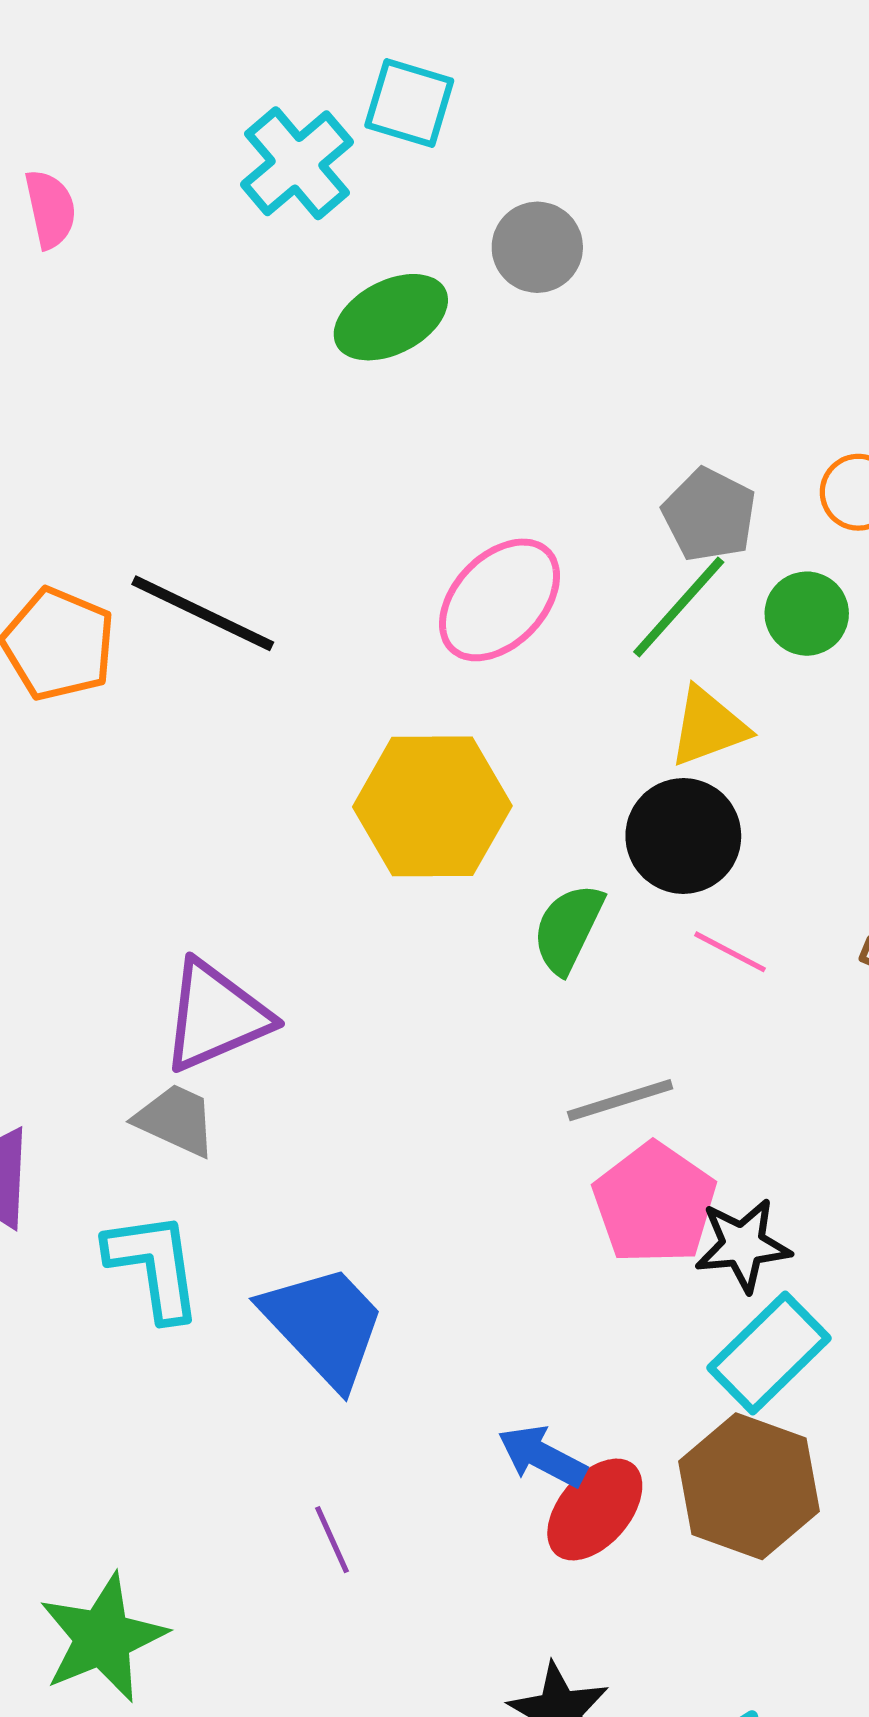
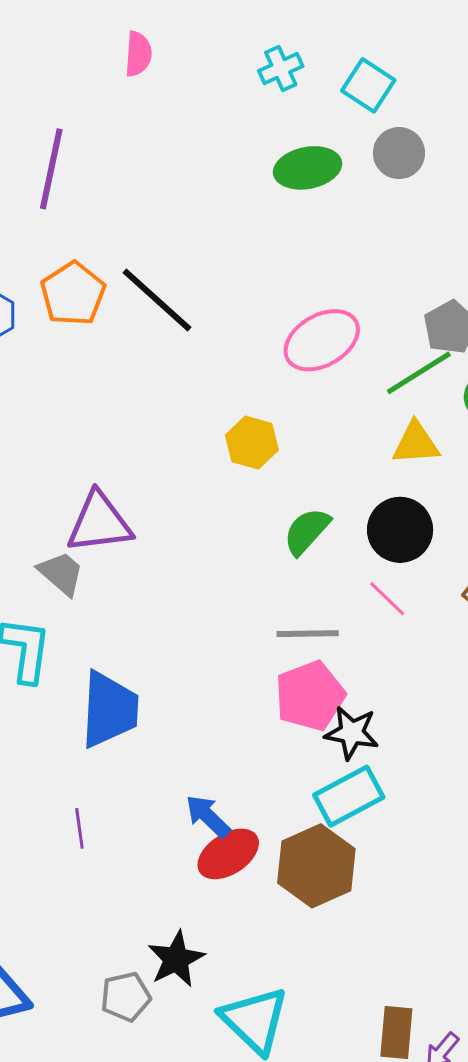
cyan square: (409, 103) -> (368, 85), moved
cyan cross: (297, 163) -> (281, 68), size x0.7
yellow hexagon: (432, 806) -> (252, 443), size x0.6
black circle: (683, 836) -> (400, 530), moved
pink line: (730, 952) -> (387, 599), moved
blue trapezoid: (324, 1325) -> (109, 710), turned 30

